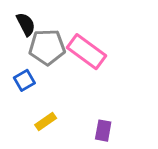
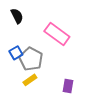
gray pentagon: (47, 47) -> (31, 59), moved, turned 30

